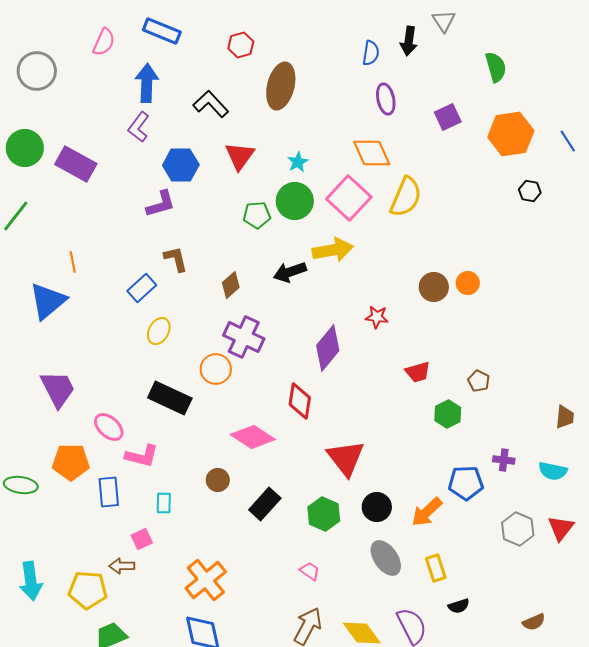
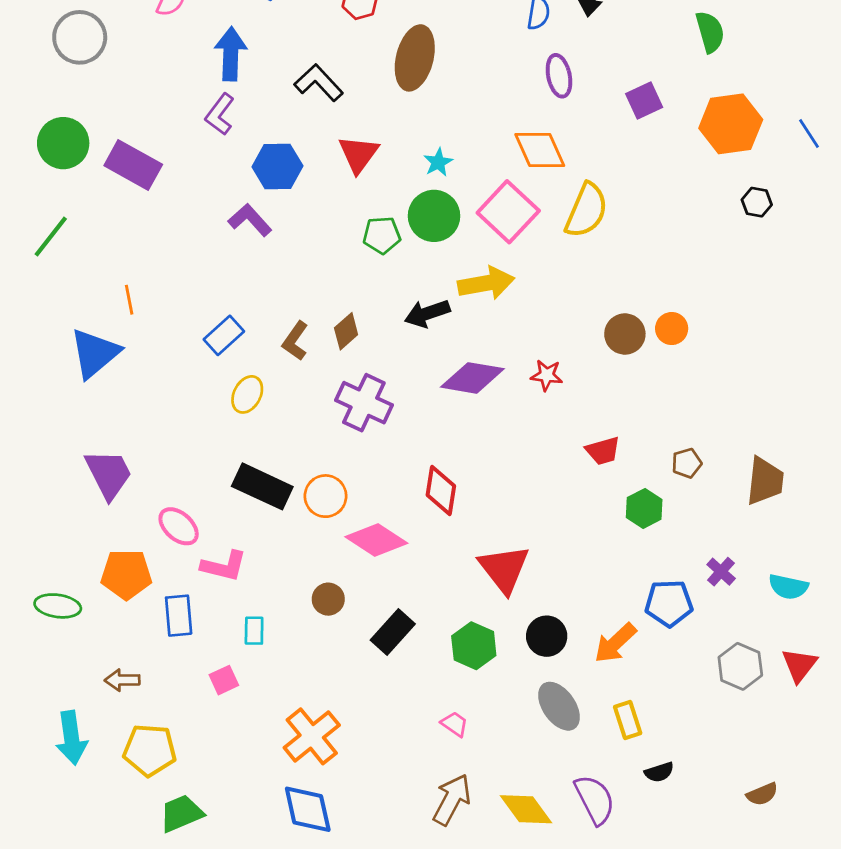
purple L-shape: (161, 204) -> (250, 220), turned -116
brown L-shape: (176, 259) -> (295, 341), moved, turned -132
purple diamond: (328, 348) -> (472, 378), moved, turned 60
orange circle: (216, 369) -> (326, 496), moved
brown pentagon: (479, 381) -> (687, 463), turned 30
brown trapezoid: (565, 417) -> (765, 481), moved, size x1.5
purple cross: (504, 460) -> (721, 572), turned 35
brown arrow: (122, 566) -> (122, 680), moved

